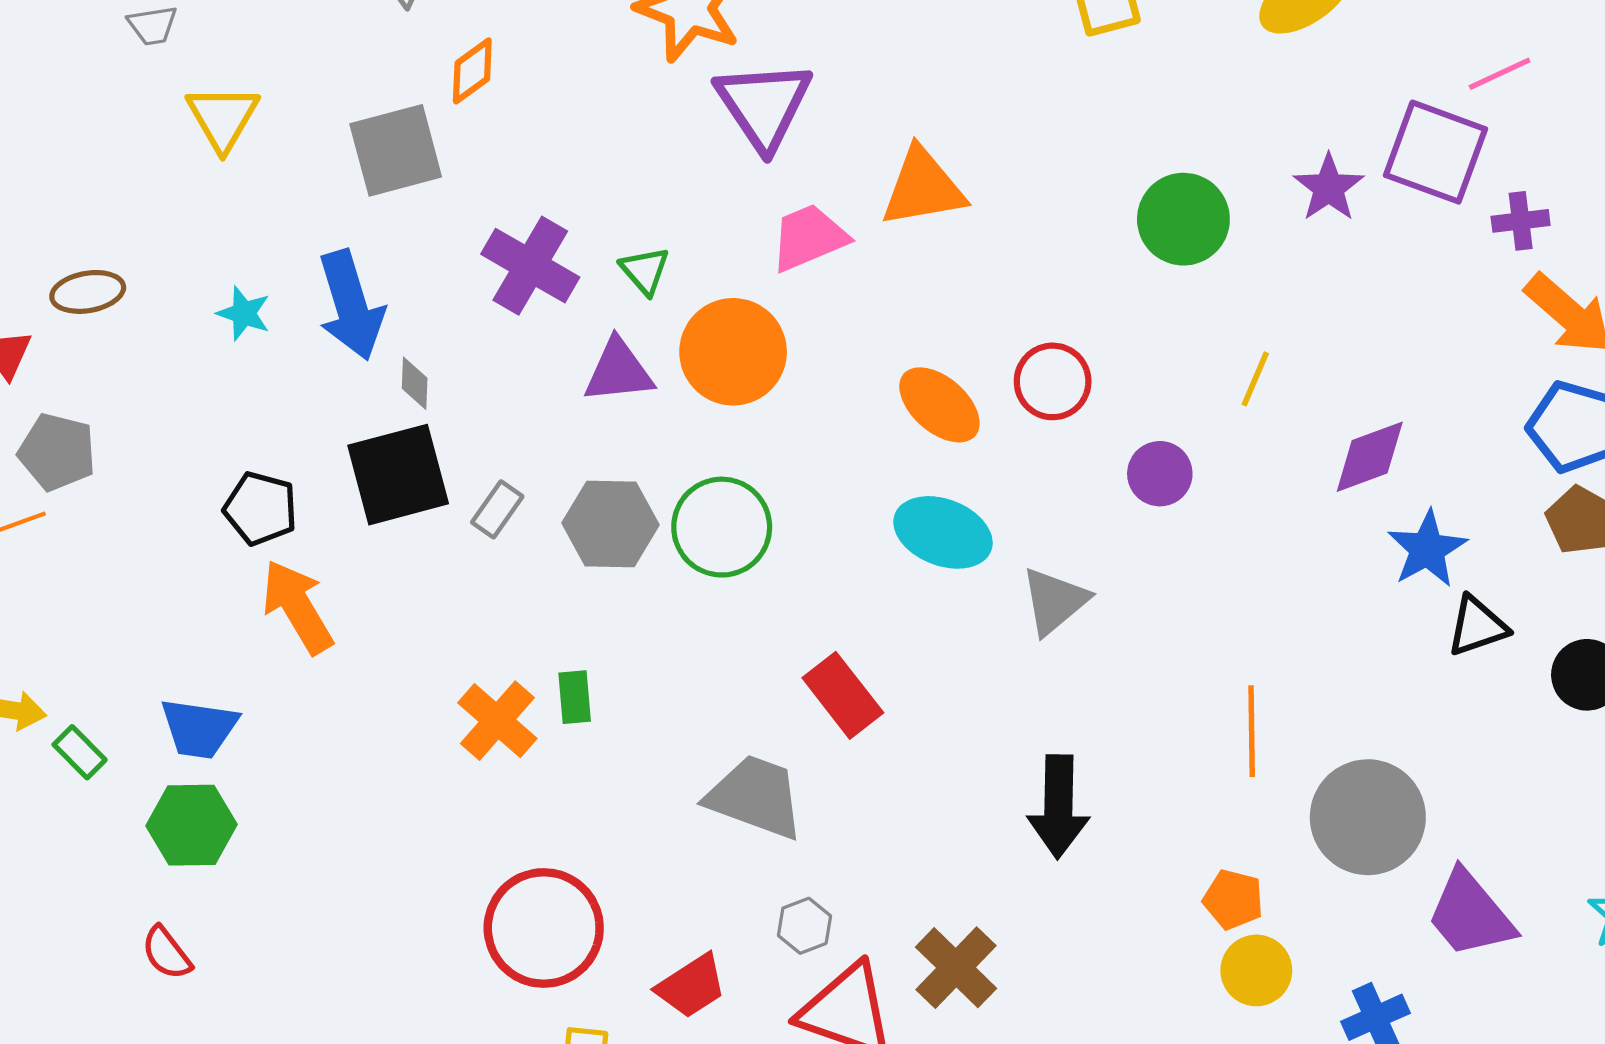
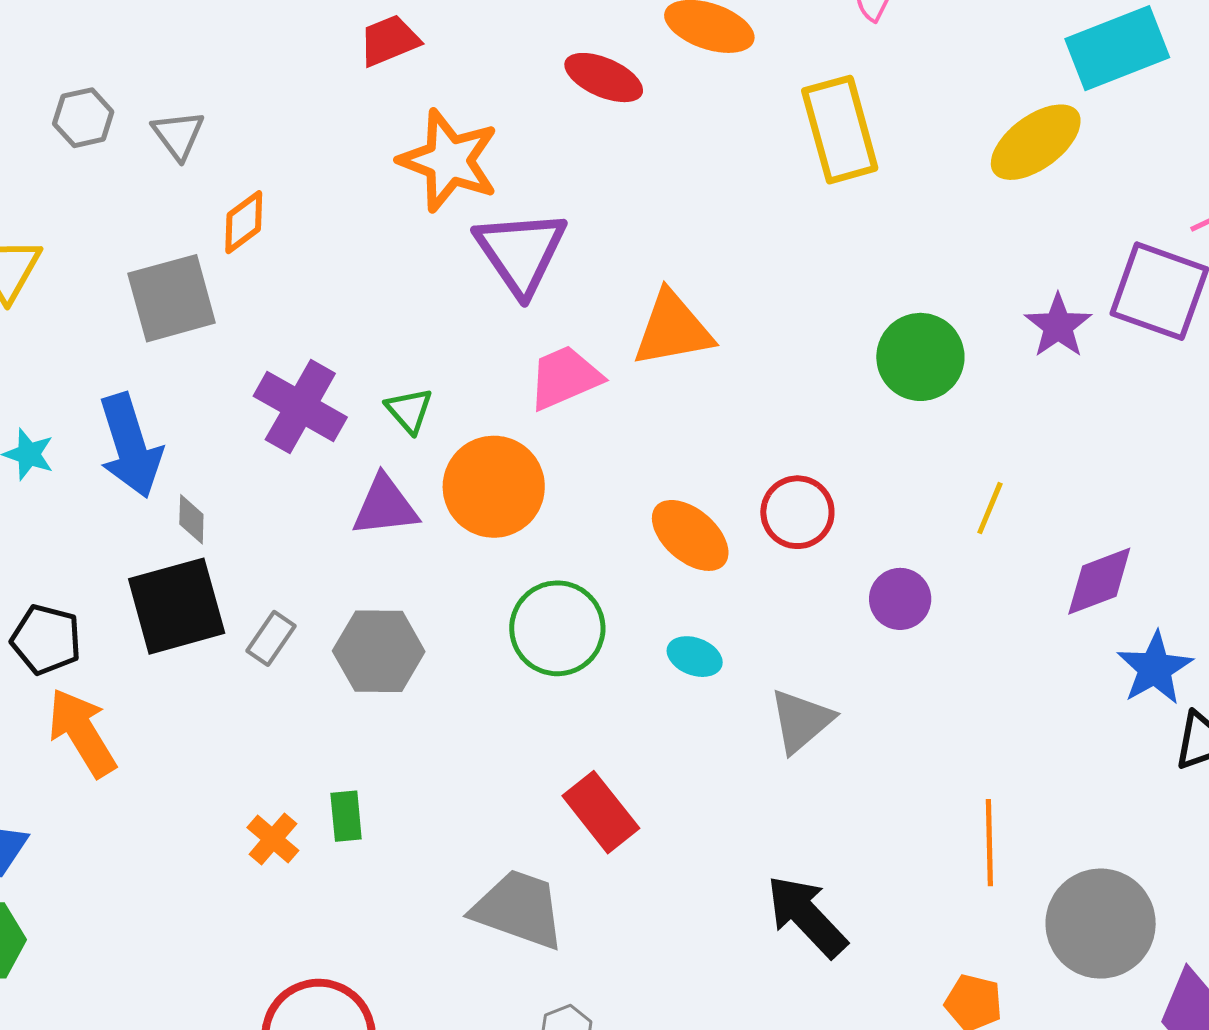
green circle: (722, 527) -> (557, 628), moved
cyan ellipse: (943, 532) -> (695, 657), size x0.6
orange cross: (497, 721) -> (273, 839), size x0.7
black arrow: (1058, 807) -> (807, 916), turned 136

